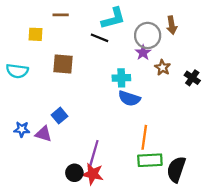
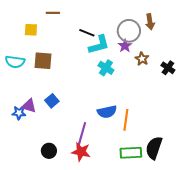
cyan L-shape: (113, 18) -> (99, 45), moved
brown square: (63, 64) -> (43, 61), moved
cyan cross: (121, 78) -> (106, 68), turned 35
blue semicircle: (129, 98) -> (107, 112), moved, turned -30
purple triangle: (43, 134) -> (29, 106), moved
green rectangle: (150, 160) -> (131, 153), moved
black circle: (74, 173) -> (49, 151), moved

